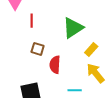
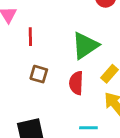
red semicircle: (55, 65) -> (76, 83), moved

